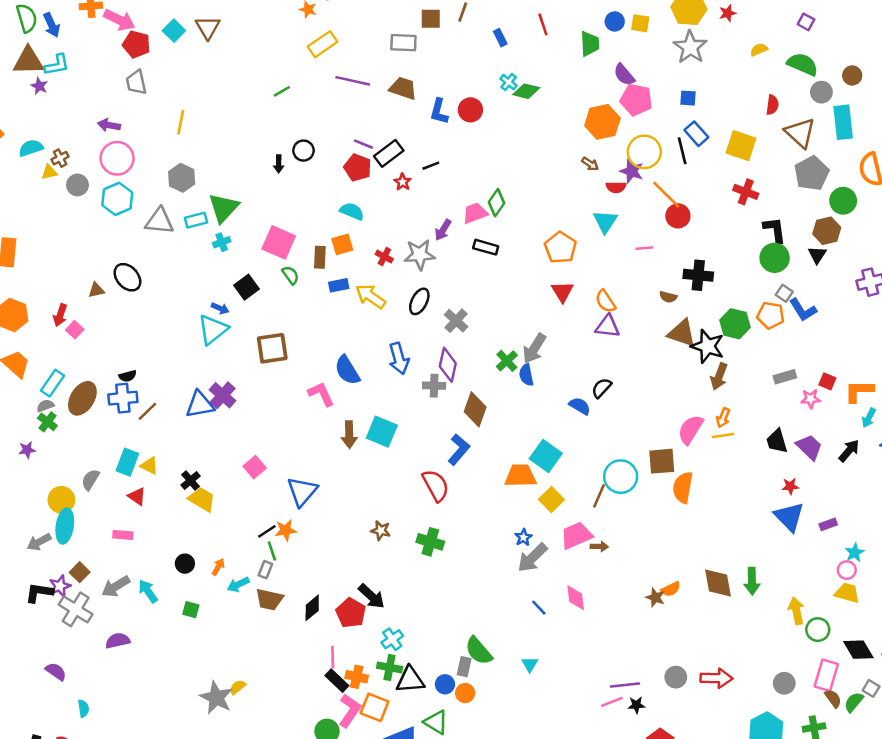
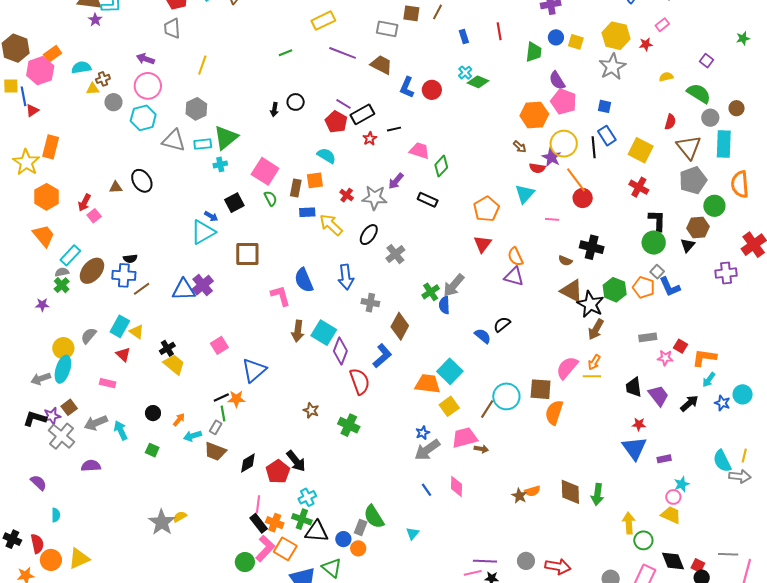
pink trapezoid: (475, 213) -> (420, 151), moved, turned 30
purple diamond: (448, 365) -> (340, 351), moved

